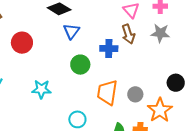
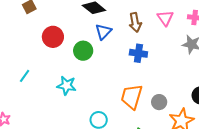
brown arrow: (128, 34) -> (135, 22), moved
green circle: (80, 65) -> (83, 51), moved

